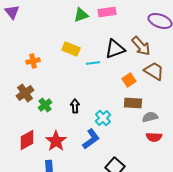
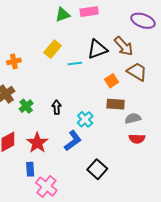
yellow rectangle: (71, 49) -> (53, 49), turned -72

